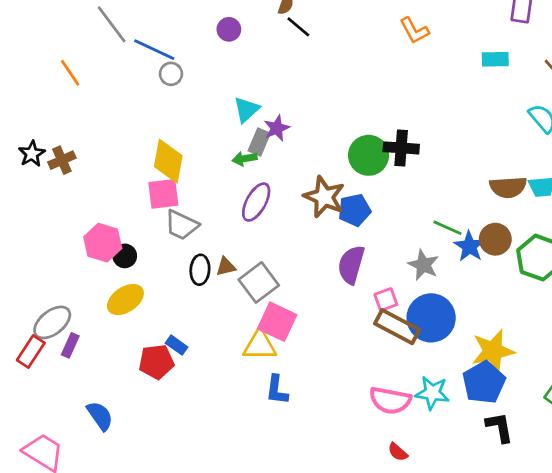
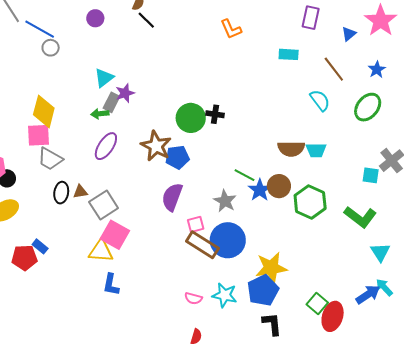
black cross: (401, 148) -> (215, 114), size x0.7
pink semicircle: (390, 400) -> (193, 298), size x0.6
red semicircle: (398, 452) -> (196, 337), turned -119

